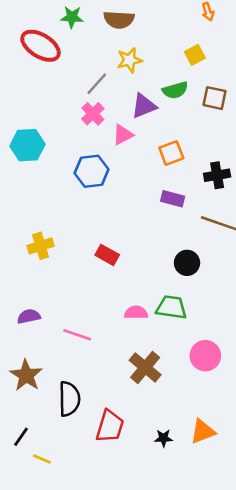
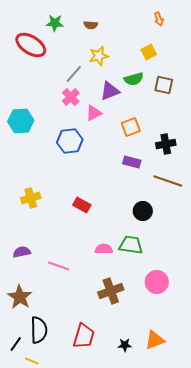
brown semicircle: (119, 20) -> (91, 25), size x0.6
brown cross: (145, 367) -> (111, 291), turned 30
black semicircle: (69, 399) -> (39, 330), moved

